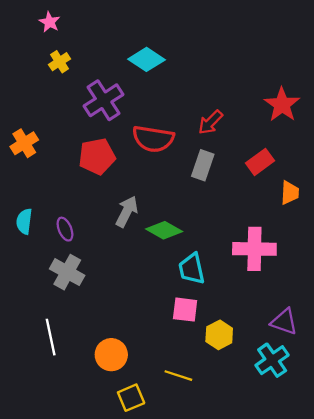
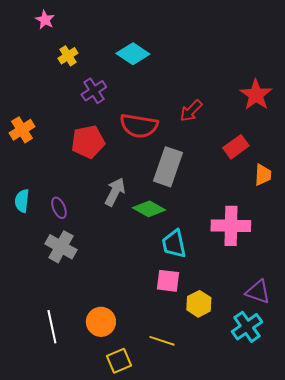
yellow cross: (59, 62) -> (68, 56), moved
purple cross: (104, 100) -> (94, 91), size x0.7
gray rectangle: (203, 165) -> (168, 167), moved, size x1.4
white line: (51, 337) -> (52, 327), moved

